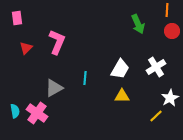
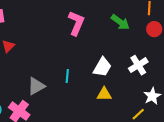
green arrow: (138, 24) -> (120, 22), turned -30
pink L-shape: (57, 42) -> (76, 23), moved

